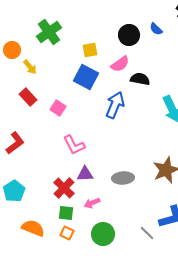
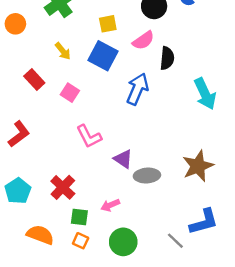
yellow arrow: (30, 67) -> (63, 51), moved
black semicircle: (140, 79) -> (167, 58), turned 84
purple triangle: (85, 174) -> (123, 159), moved, turned 36
red cross: (64, 188) -> (63, 187), moved

